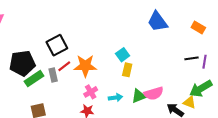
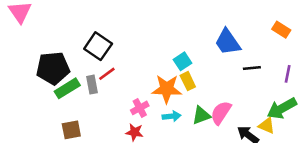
blue trapezoid: (157, 22) -> (228, 42), moved
black square: (57, 45) -> (98, 46), turned -30
black line: (192, 58) -> (252, 68), moved
orange star: (85, 66) -> (167, 89), moved
yellow rectangle: (127, 70) -> (188, 81), turned -40
pink semicircle: (154, 93) -> (221, 113), turned 138

